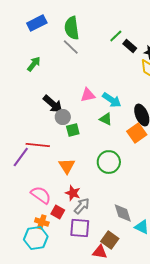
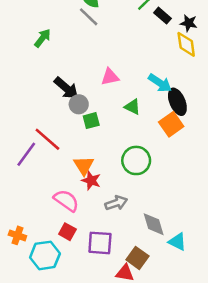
cyan arrow: (112, 100) -> (160, 83), moved
red line: (38, 145) -> (47, 139), turned 35
red star: (73, 193) -> (91, 180), moved
pink semicircle: (41, 195) -> (66, 200), moved
gray arrow: (82, 206) -> (116, 203), moved, turned 30
red square: (58, 212) -> (67, 232), moved
orange cross: (42, 222) -> (17, 235), moved

